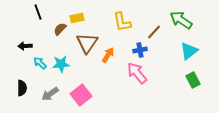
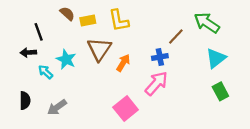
black line: (38, 12) -> (39, 32), moved
yellow L-shape: (122, 22) -> (119, 20), moved
brown semicircle: (60, 29) -> (67, 14), moved, turned 88
cyan star: (61, 64) -> (66, 59), moved, turned 30
pink arrow: (137, 73) -> (156, 83), turned 80
pink square: (81, 95) -> (126, 109), moved

